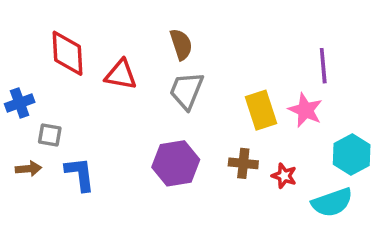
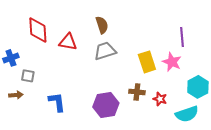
gray trapezoid: (186, 91) -> (105, 51), turned 50
purple hexagon: (176, 163) -> (106, 105), moved
blue L-shape: (80, 174) -> (57, 102), moved

